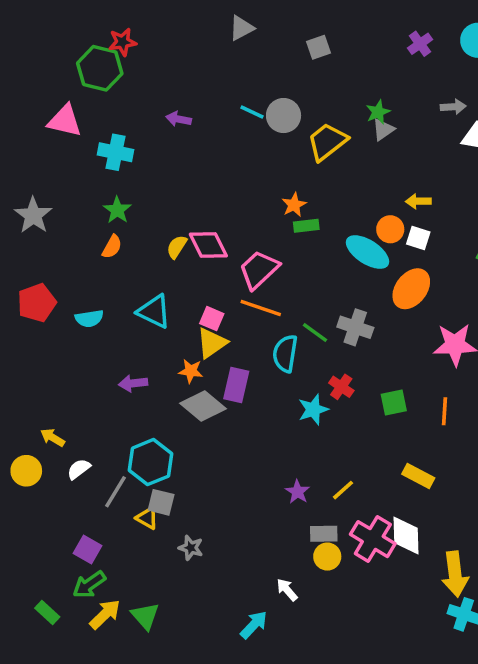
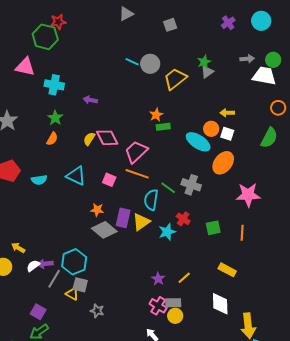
purple arrow: (179, 119) -> (90, 100), moved
yellow triangle: (212, 343) -> (141, 222), moved
purple arrow: (133, 383) -> (45, 264), moved
pink cross: (373, 539) -> (158, 306), moved, size x0.7

